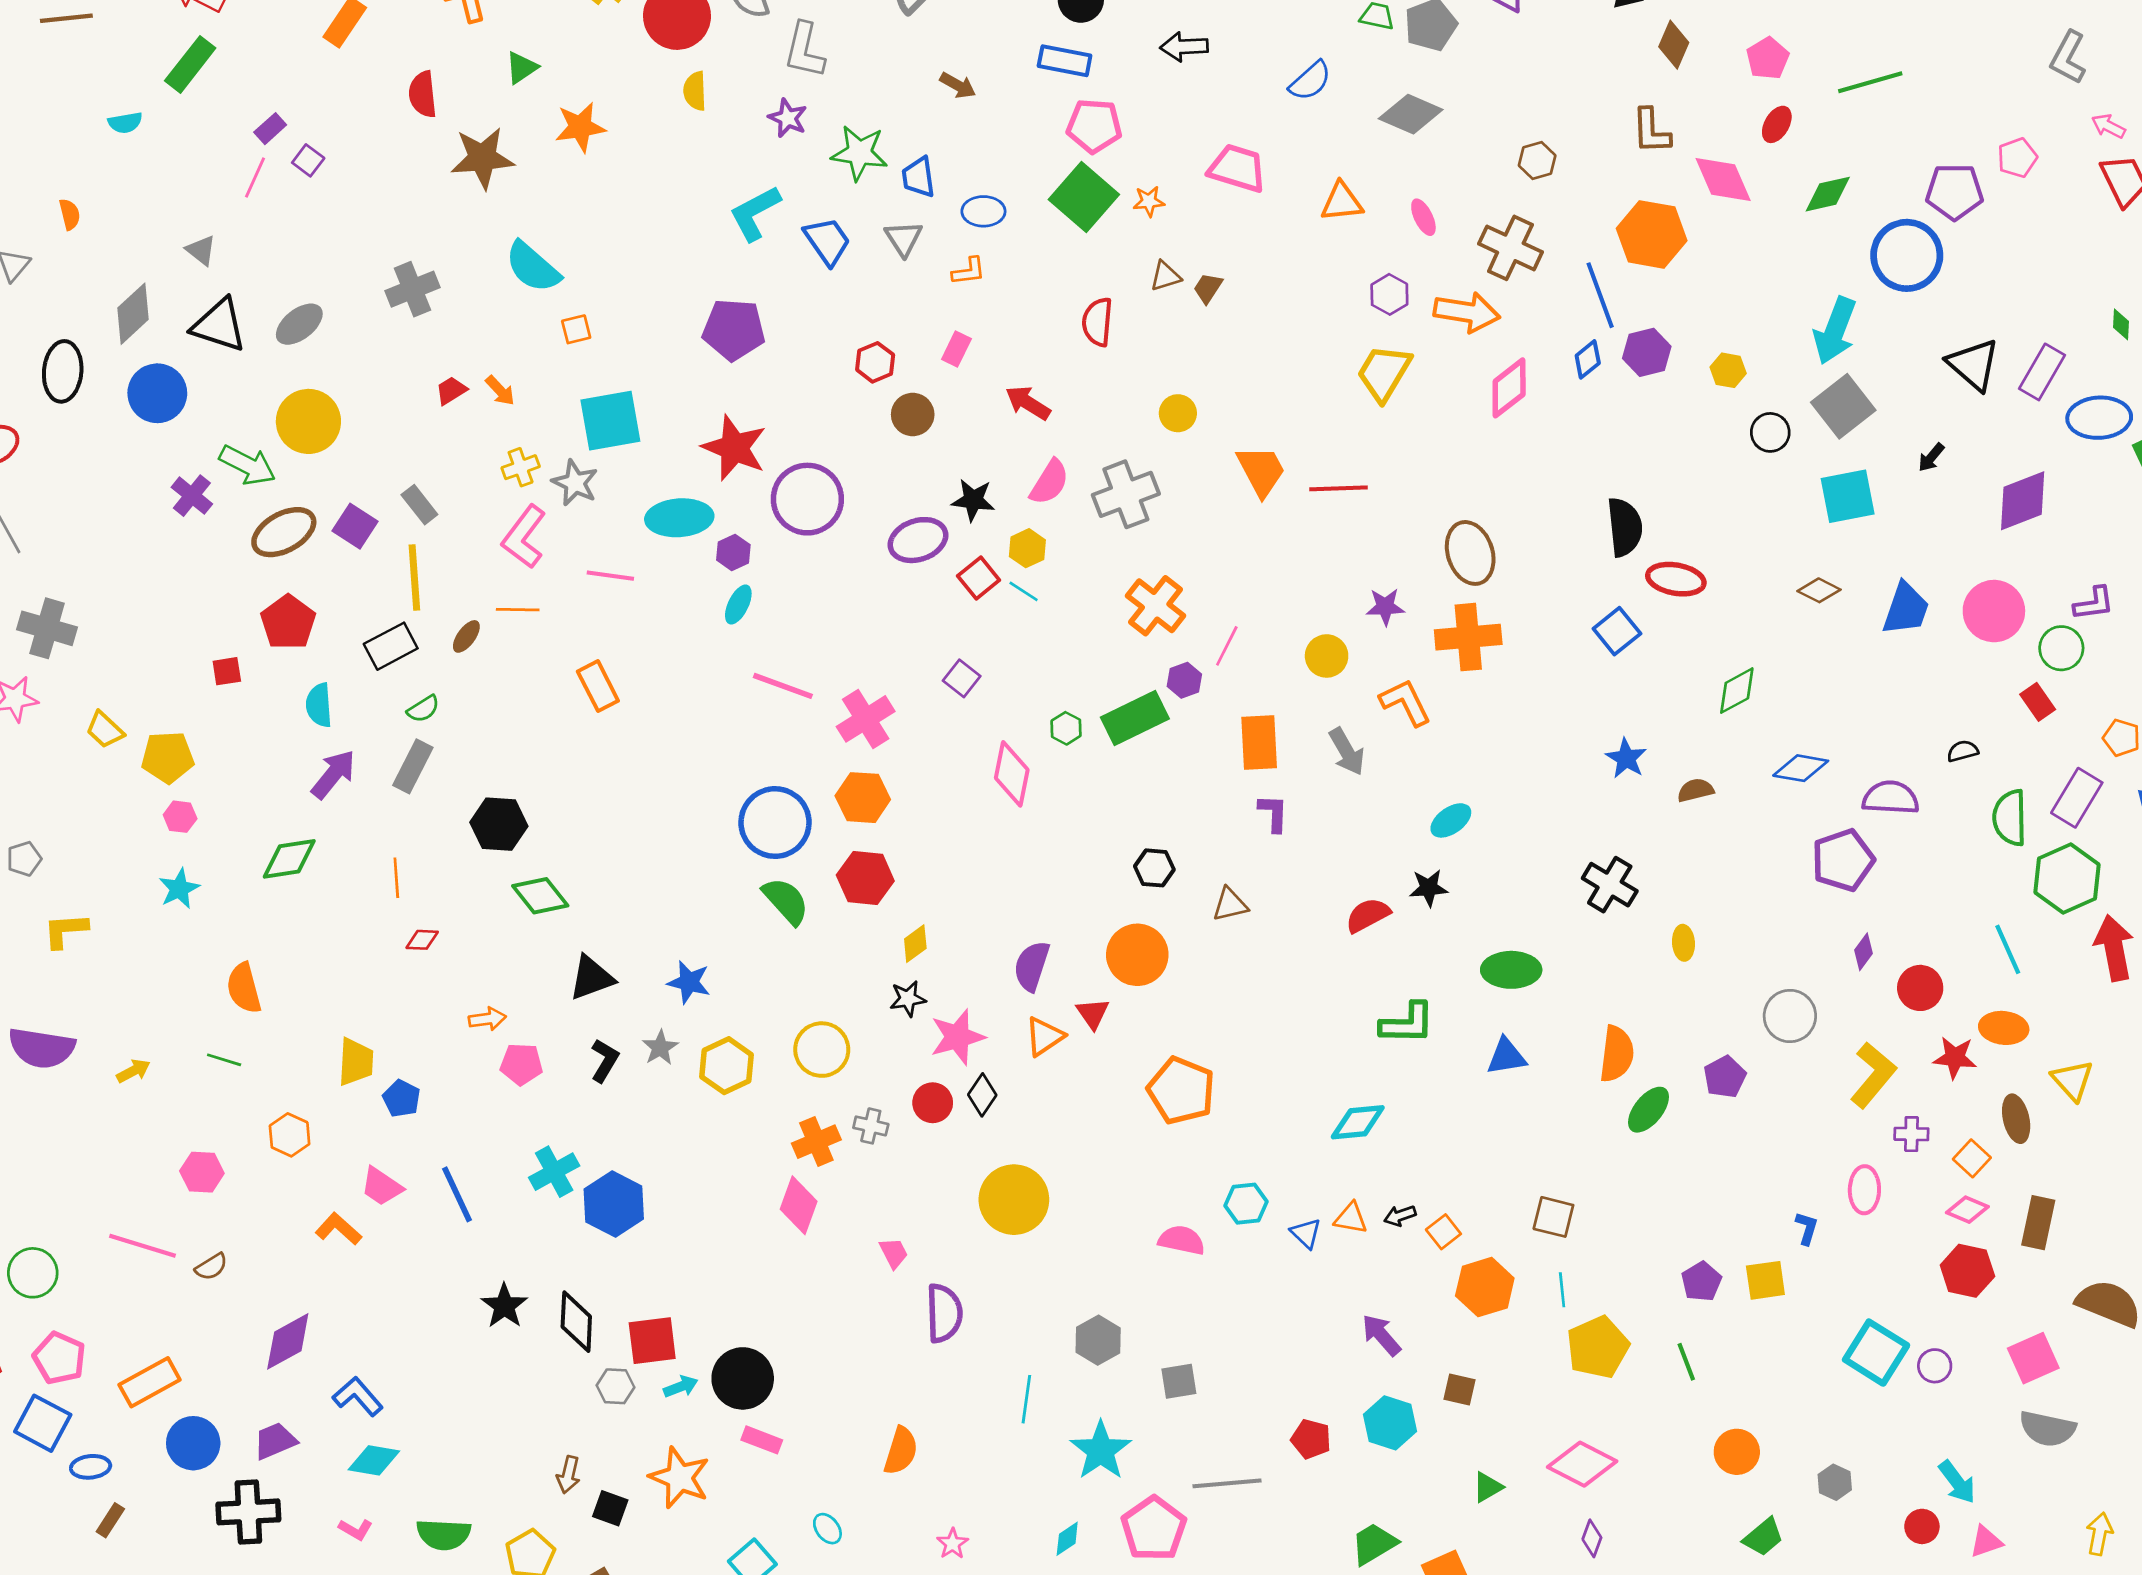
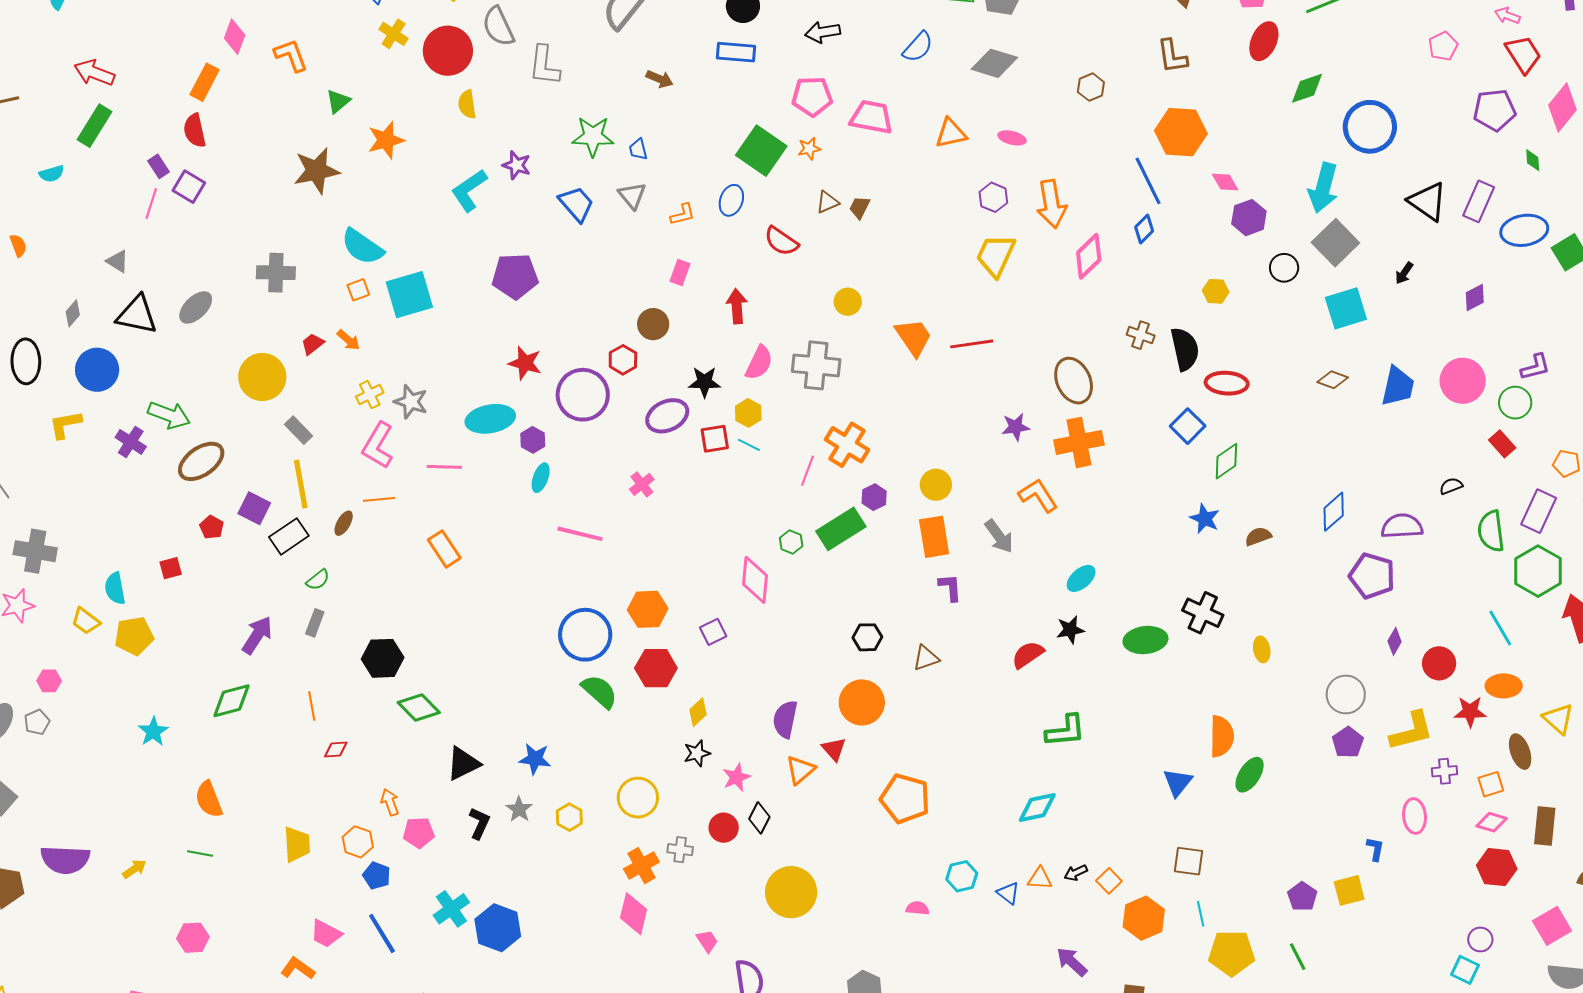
red semicircle: (423, 94) -> (195, 130), moved
purple star: (788, 118) -> (517, 165), moved
red ellipse: (1777, 124) -> (1264, 41), size x1.4
pink pentagon: (1094, 126) -> (812, 96), moved
purple rectangle: (270, 129) -> (158, 166), turned -75
purple square: (308, 160) -> (189, 187), size x1.4
blue trapezoid: (918, 177) -> (638, 149), size x0.7
pink diamond: (1723, 180) -> (1225, 182), moved, size x0.6
purple pentagon: (1954, 192) -> (1495, 110), moved
blue ellipse: (983, 211) -> (731, 200), moved, turned -64
cyan L-shape: (755, 213) -> (469, 190), moved
pink ellipse: (1423, 217) -> (1012, 138), turned -44
brown cross: (1510, 248) -> (1141, 335), moved, size x0.6
gray cross: (412, 289) -> (276, 273), turned 30
orange arrow: (1467, 312) -> (1052, 204), turned 78
gray diamond: (133, 314) -> (73, 313), size x0.6
red semicircle: (1097, 322) -> (781, 241), turned -54
orange square: (576, 329) -> (358, 290), moved
purple hexagon: (1647, 352) -> (1249, 218), moved
red hexagon: (875, 362) -> (623, 360), moved
yellow hexagon: (1728, 370) -> (1216, 291), moved
red arrow: (1028, 403) -> (737, 306), turned 60
yellow circle: (308, 421) -> (262, 377), moved
cyan square: (610, 421) -> (409, 295), moved
red star: (734, 448) -> (525, 363), size x0.7
gray cross: (1126, 494) -> (816, 365), turned 33
purple diamond: (2023, 501) -> (1475, 297), size x0.6
purple square: (355, 526) -> (254, 508), moved
red square: (979, 578) -> (715, 439), turned 36
red pentagon: (288, 622) -> (212, 527), size x0.6
pink line: (1227, 646) -> (808, 471), moved
yellow circle: (1327, 656) -> (936, 485), moved
purple square: (962, 678) -> (713, 632), moved, turned 32
green diamond: (1737, 691) -> (1226, 461), moved
cyan semicircle: (319, 705) -> (115, 588), moved
pink cross: (866, 719) -> (642, 484), moved, size x0.6
gray rectangle: (413, 766) -> (315, 623), size x0.7
blue diamond: (1801, 768) -> (1334, 512), turned -45
pink hexagon: (180, 817) -> (49, 681), moved
purple pentagon: (1843, 860) -> (1372, 576), turned -30
yellow L-shape: (65, 930) -> (65, 424), moved
green ellipse: (1511, 970) -> (1145, 640), moved
orange arrow: (487, 1019) -> (390, 802), turned -96
pink star: (957, 1037) -> (736, 777), size x0.7
blue triangle: (1506, 1056) -> (1178, 782), moved, turned -36
yellow hexagon: (727, 1066) -> (569, 817), size x0.7
yellow L-shape: (1873, 1075) -> (1412, 731), turned 42
purple pentagon: (1725, 1077) -> (1348, 742), moved
blue pentagon: (401, 1098) -> (377, 876), moved
orange hexagon: (290, 1135) -> (358, 842), moved
orange square: (1972, 1158) -> (1491, 784), turned 36
pink semicircle: (1182, 1240) -> (917, 908), size x0.7
yellow pentagon: (1598, 1347) -> (1232, 953), turned 30
cyan square: (1876, 1353) -> (1465, 970), moved, size x0.6

